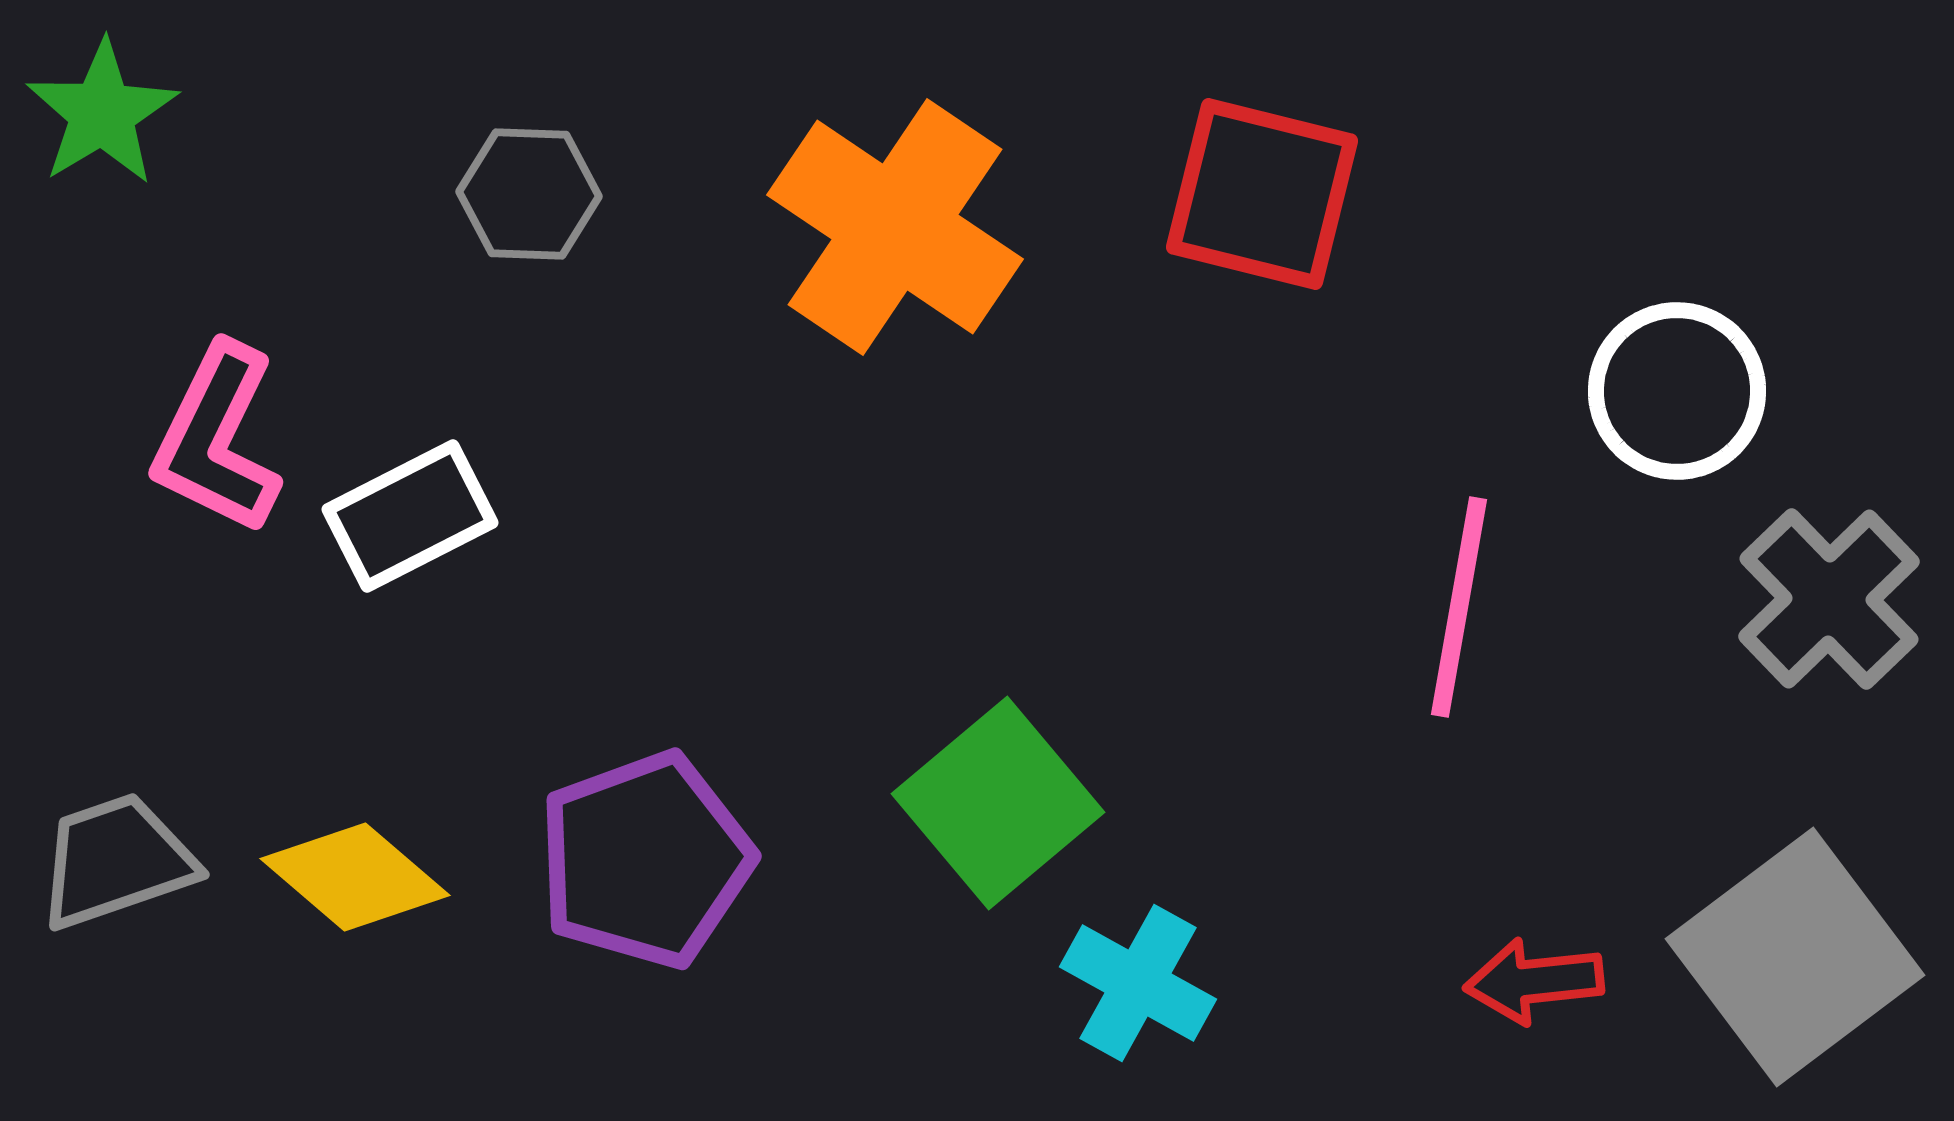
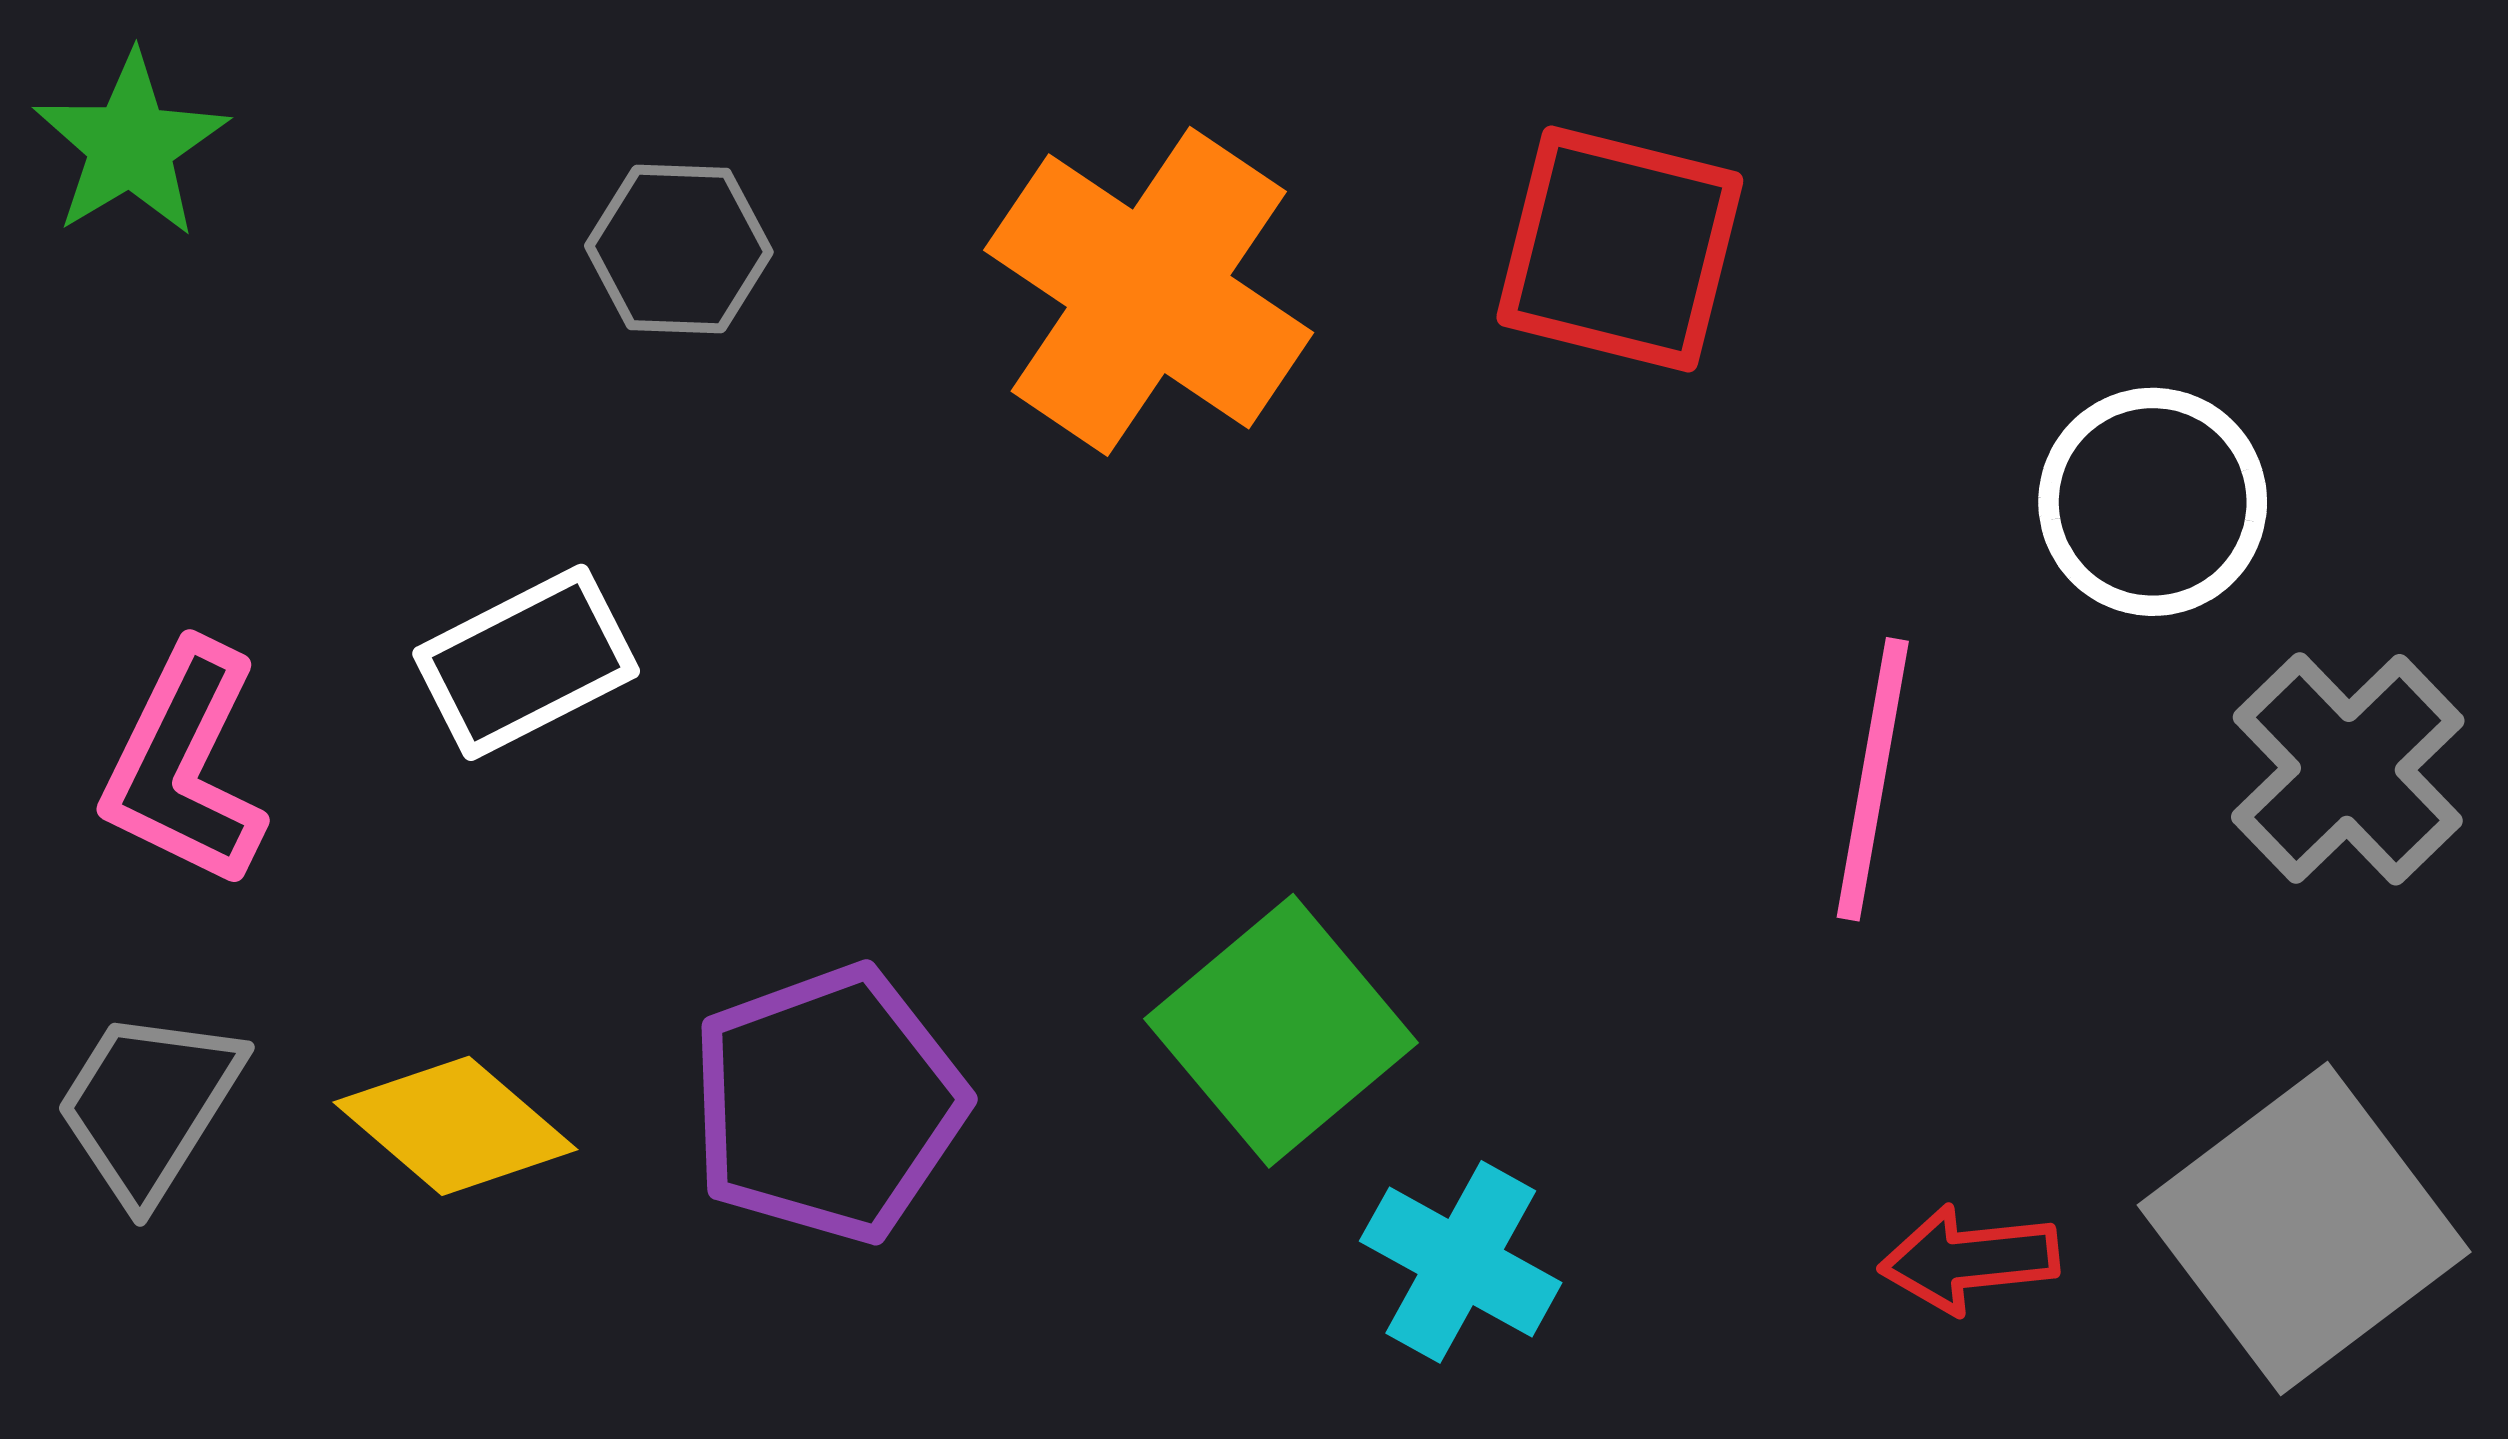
pink L-shape: (217, 439) -> (185, 765), moved
gray trapezoid: (116, 861) -> (149, 1105), turned -39

